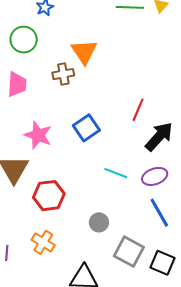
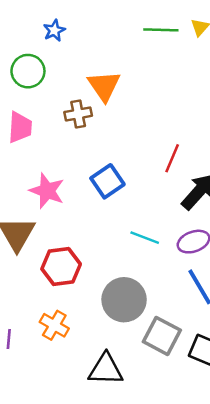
gray circle: (99, 222) -> (124, 300), size x1.8

